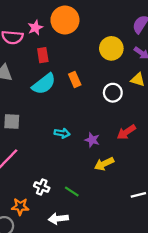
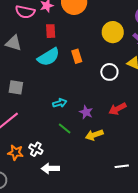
cyan arrow: (62, 133) -> (60, 103), turned -32
green line: (72, 192) -> (65, 128), moved
orange star: (20, 207) -> (16, 153), moved
white arrow: (58, 219) -> (50, 168), moved

